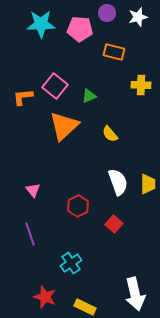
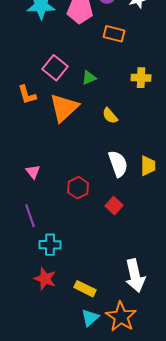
yellow cross: (141, 85) -> (141, 78), moved
orange L-shape: (23, 97) -> (27, 95), moved, turned -100
cyan cross: (71, 263) -> (50, 245), moved, turned 35

